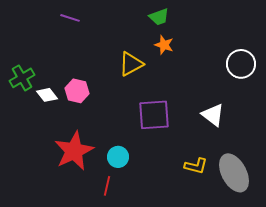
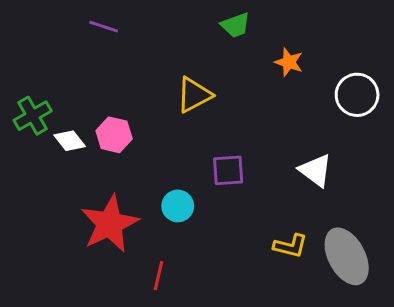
orange star: (164, 45) -> (289, 62), moved
purple square: (154, 115) -> (228, 170), size x0.7
cyan circle: (118, 157) -> (178, 206), moved

